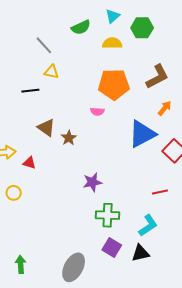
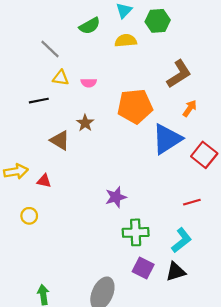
orange pentagon: (114, 84) -> (135, 106), moved
pink semicircle: (97, 111) -> (89, 83), moved
brown star: (69, 138) -> (85, 123), moved

